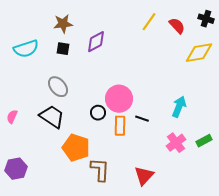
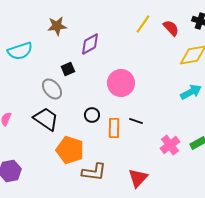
black square: (63, 49) -> (68, 69), moved, turned -32
pink circle: (119, 99) -> (121, 83), moved
cyan arrow: (179, 107) -> (191, 92), moved, turned 40
brown L-shape: (100, 170) -> (94, 172), turned 95

